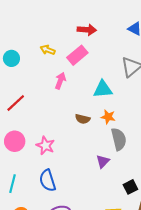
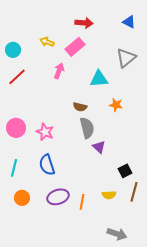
red line: (16, 103) -> (17, 77), moved
orange star: (108, 117) -> (116, 105), moved
gray semicircle: (119, 139) -> (87, 128), moved
purple triangle: (103, 161) -> (99, 147), turned -32

